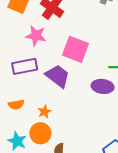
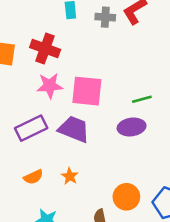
pink star: (36, 36) -> (50, 86), moved
orange circle: (40, 133) -> (126, 197), moved

